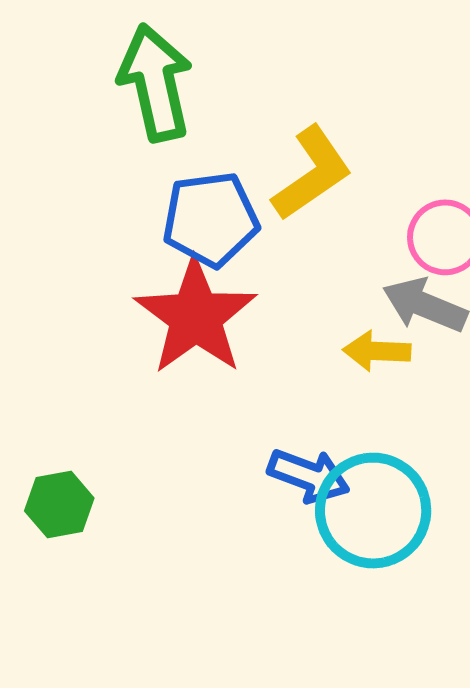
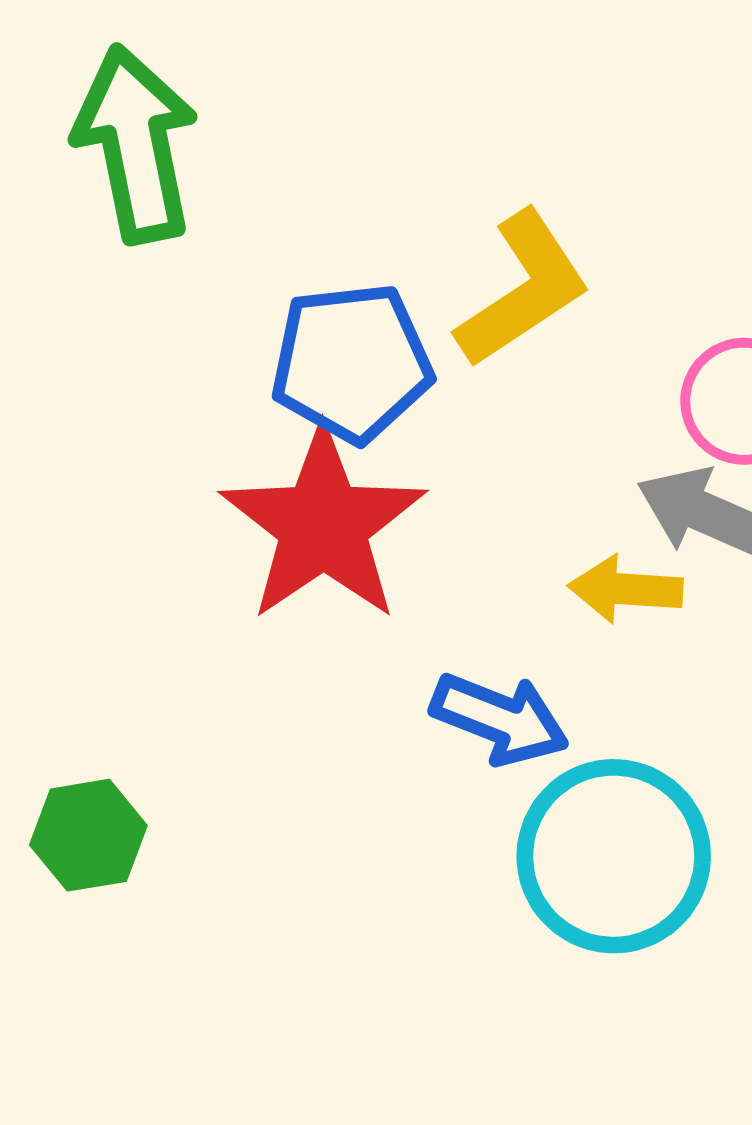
green arrow: (155, 83) -> (136, 144), moved
blue arrow: (309, 476) -> (500, 719), moved

